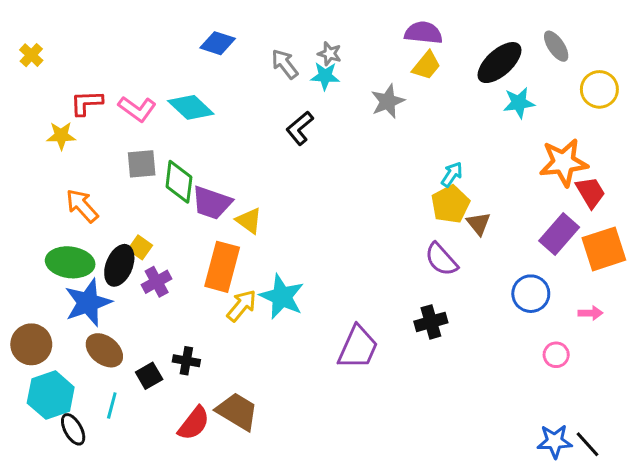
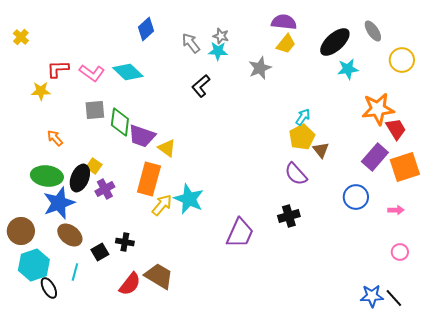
blue diamond: (218, 43) -> (146, 29), turned -60
orange arrow: (82, 206) -> (55, 138), size x0.7
pink circle: (556, 355) -> (400, 252), moved

